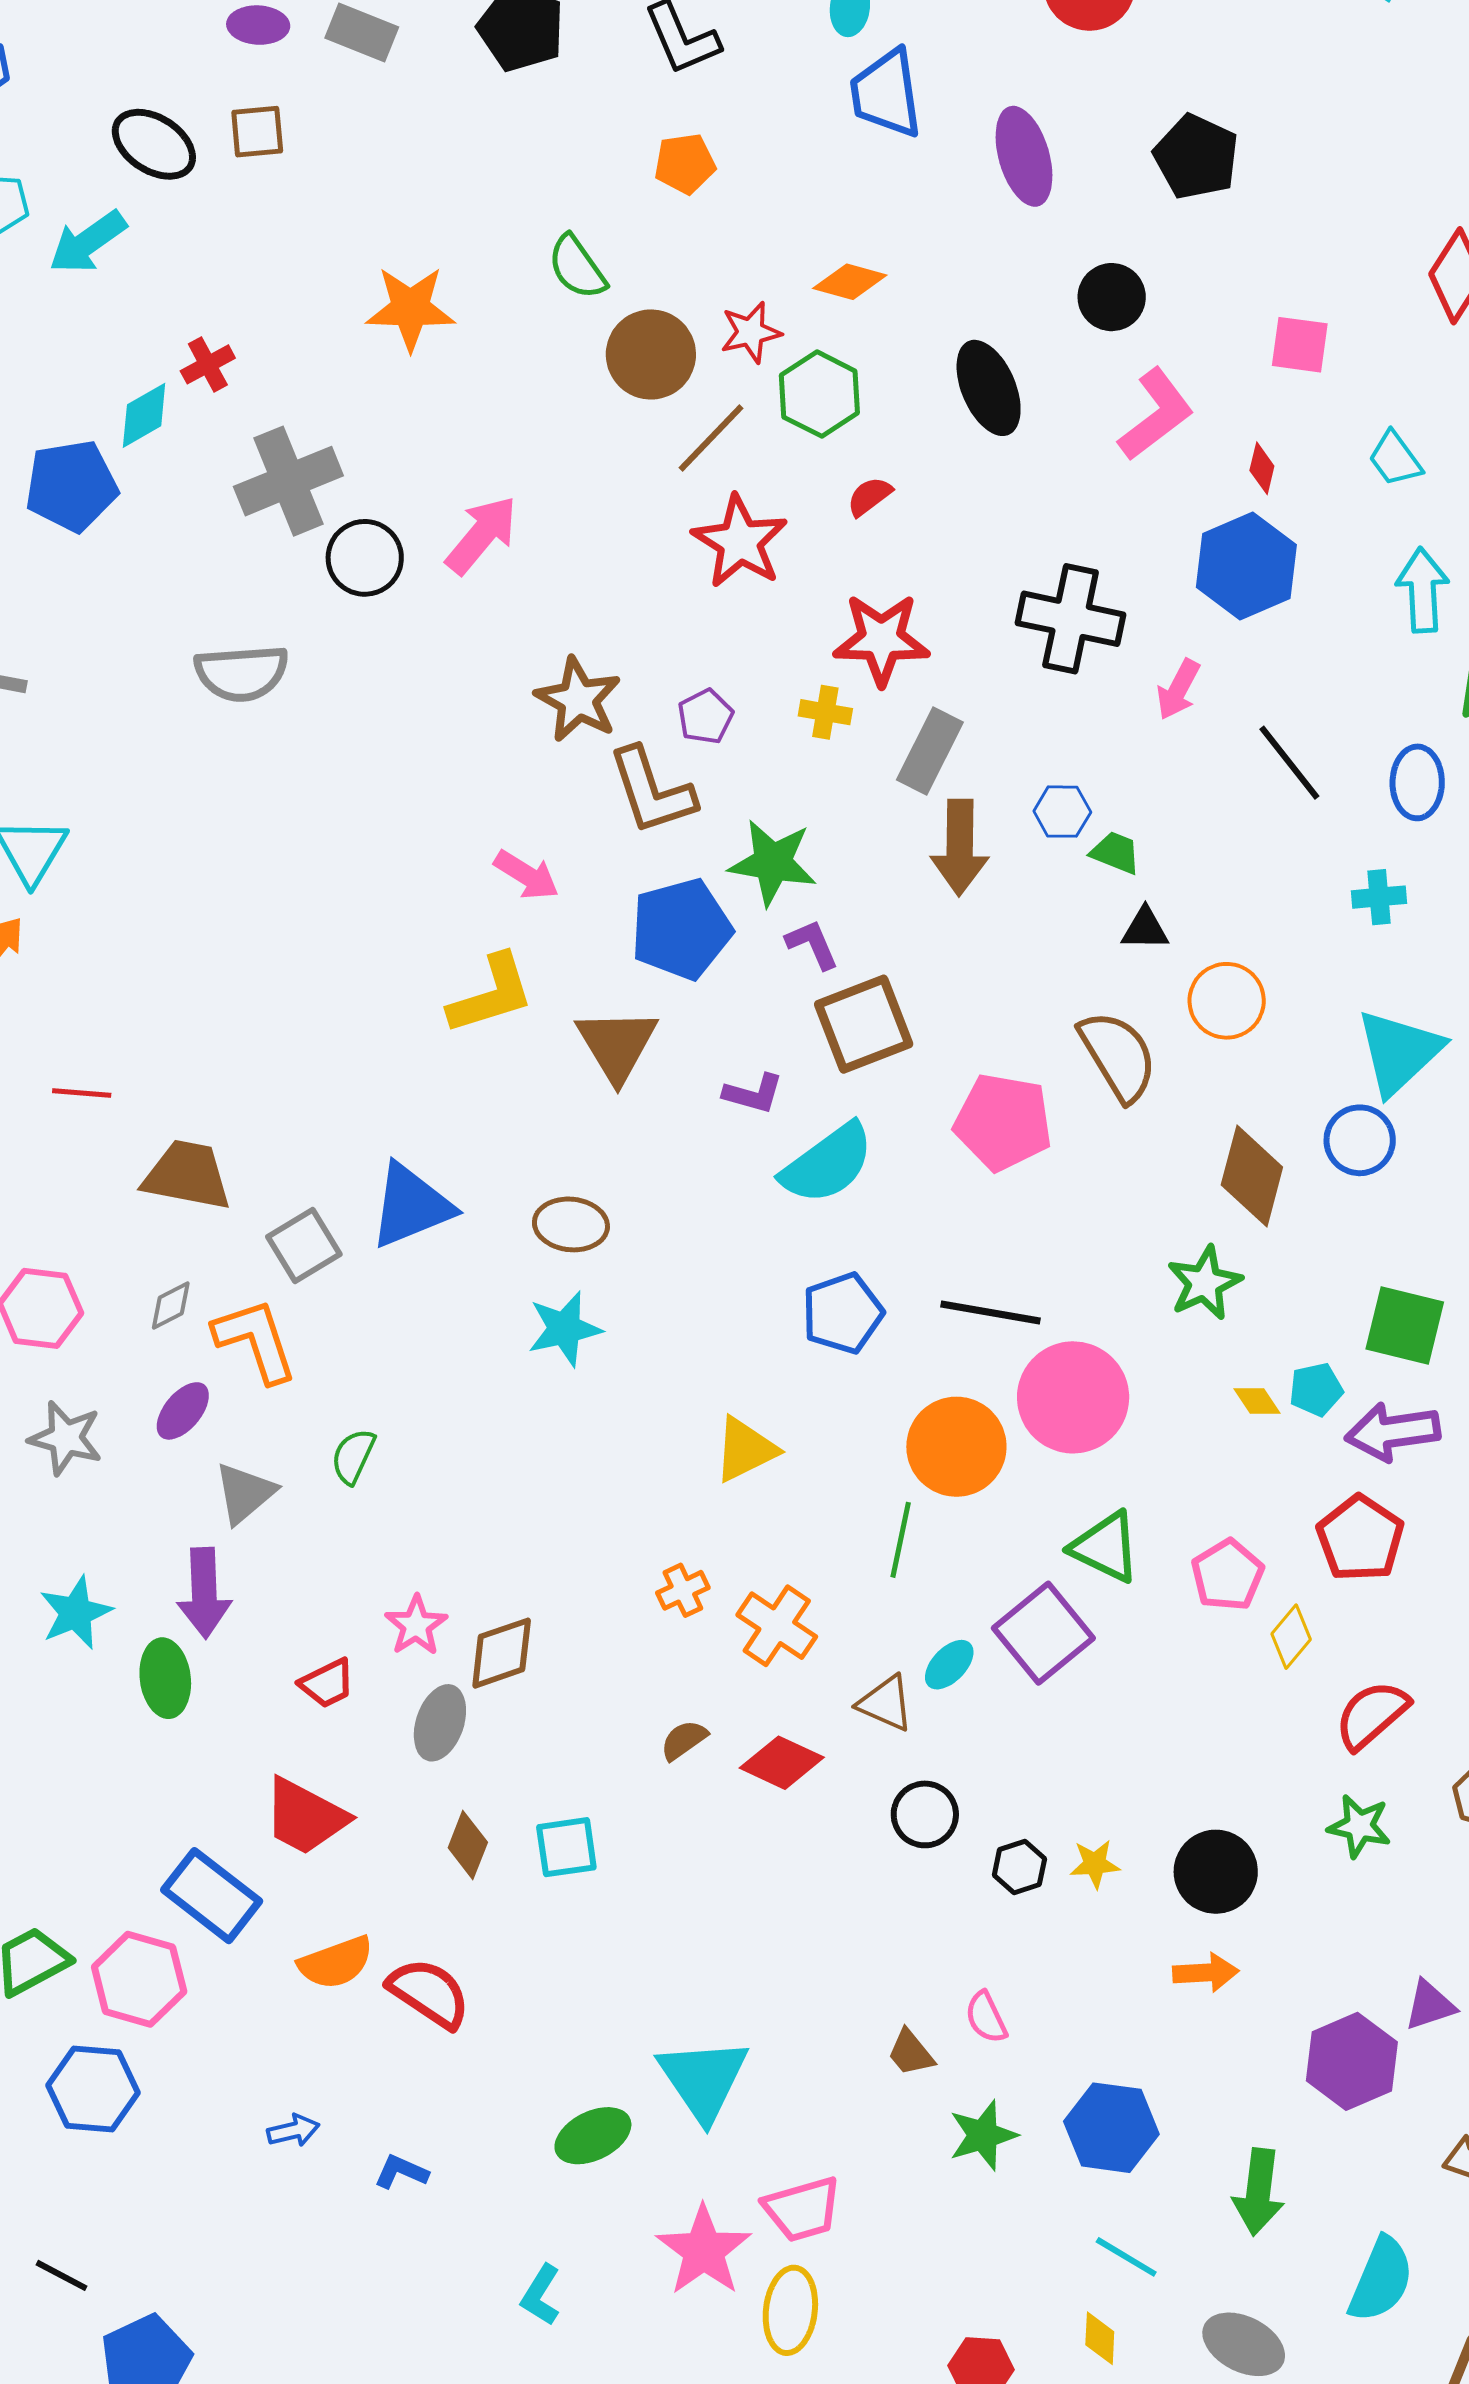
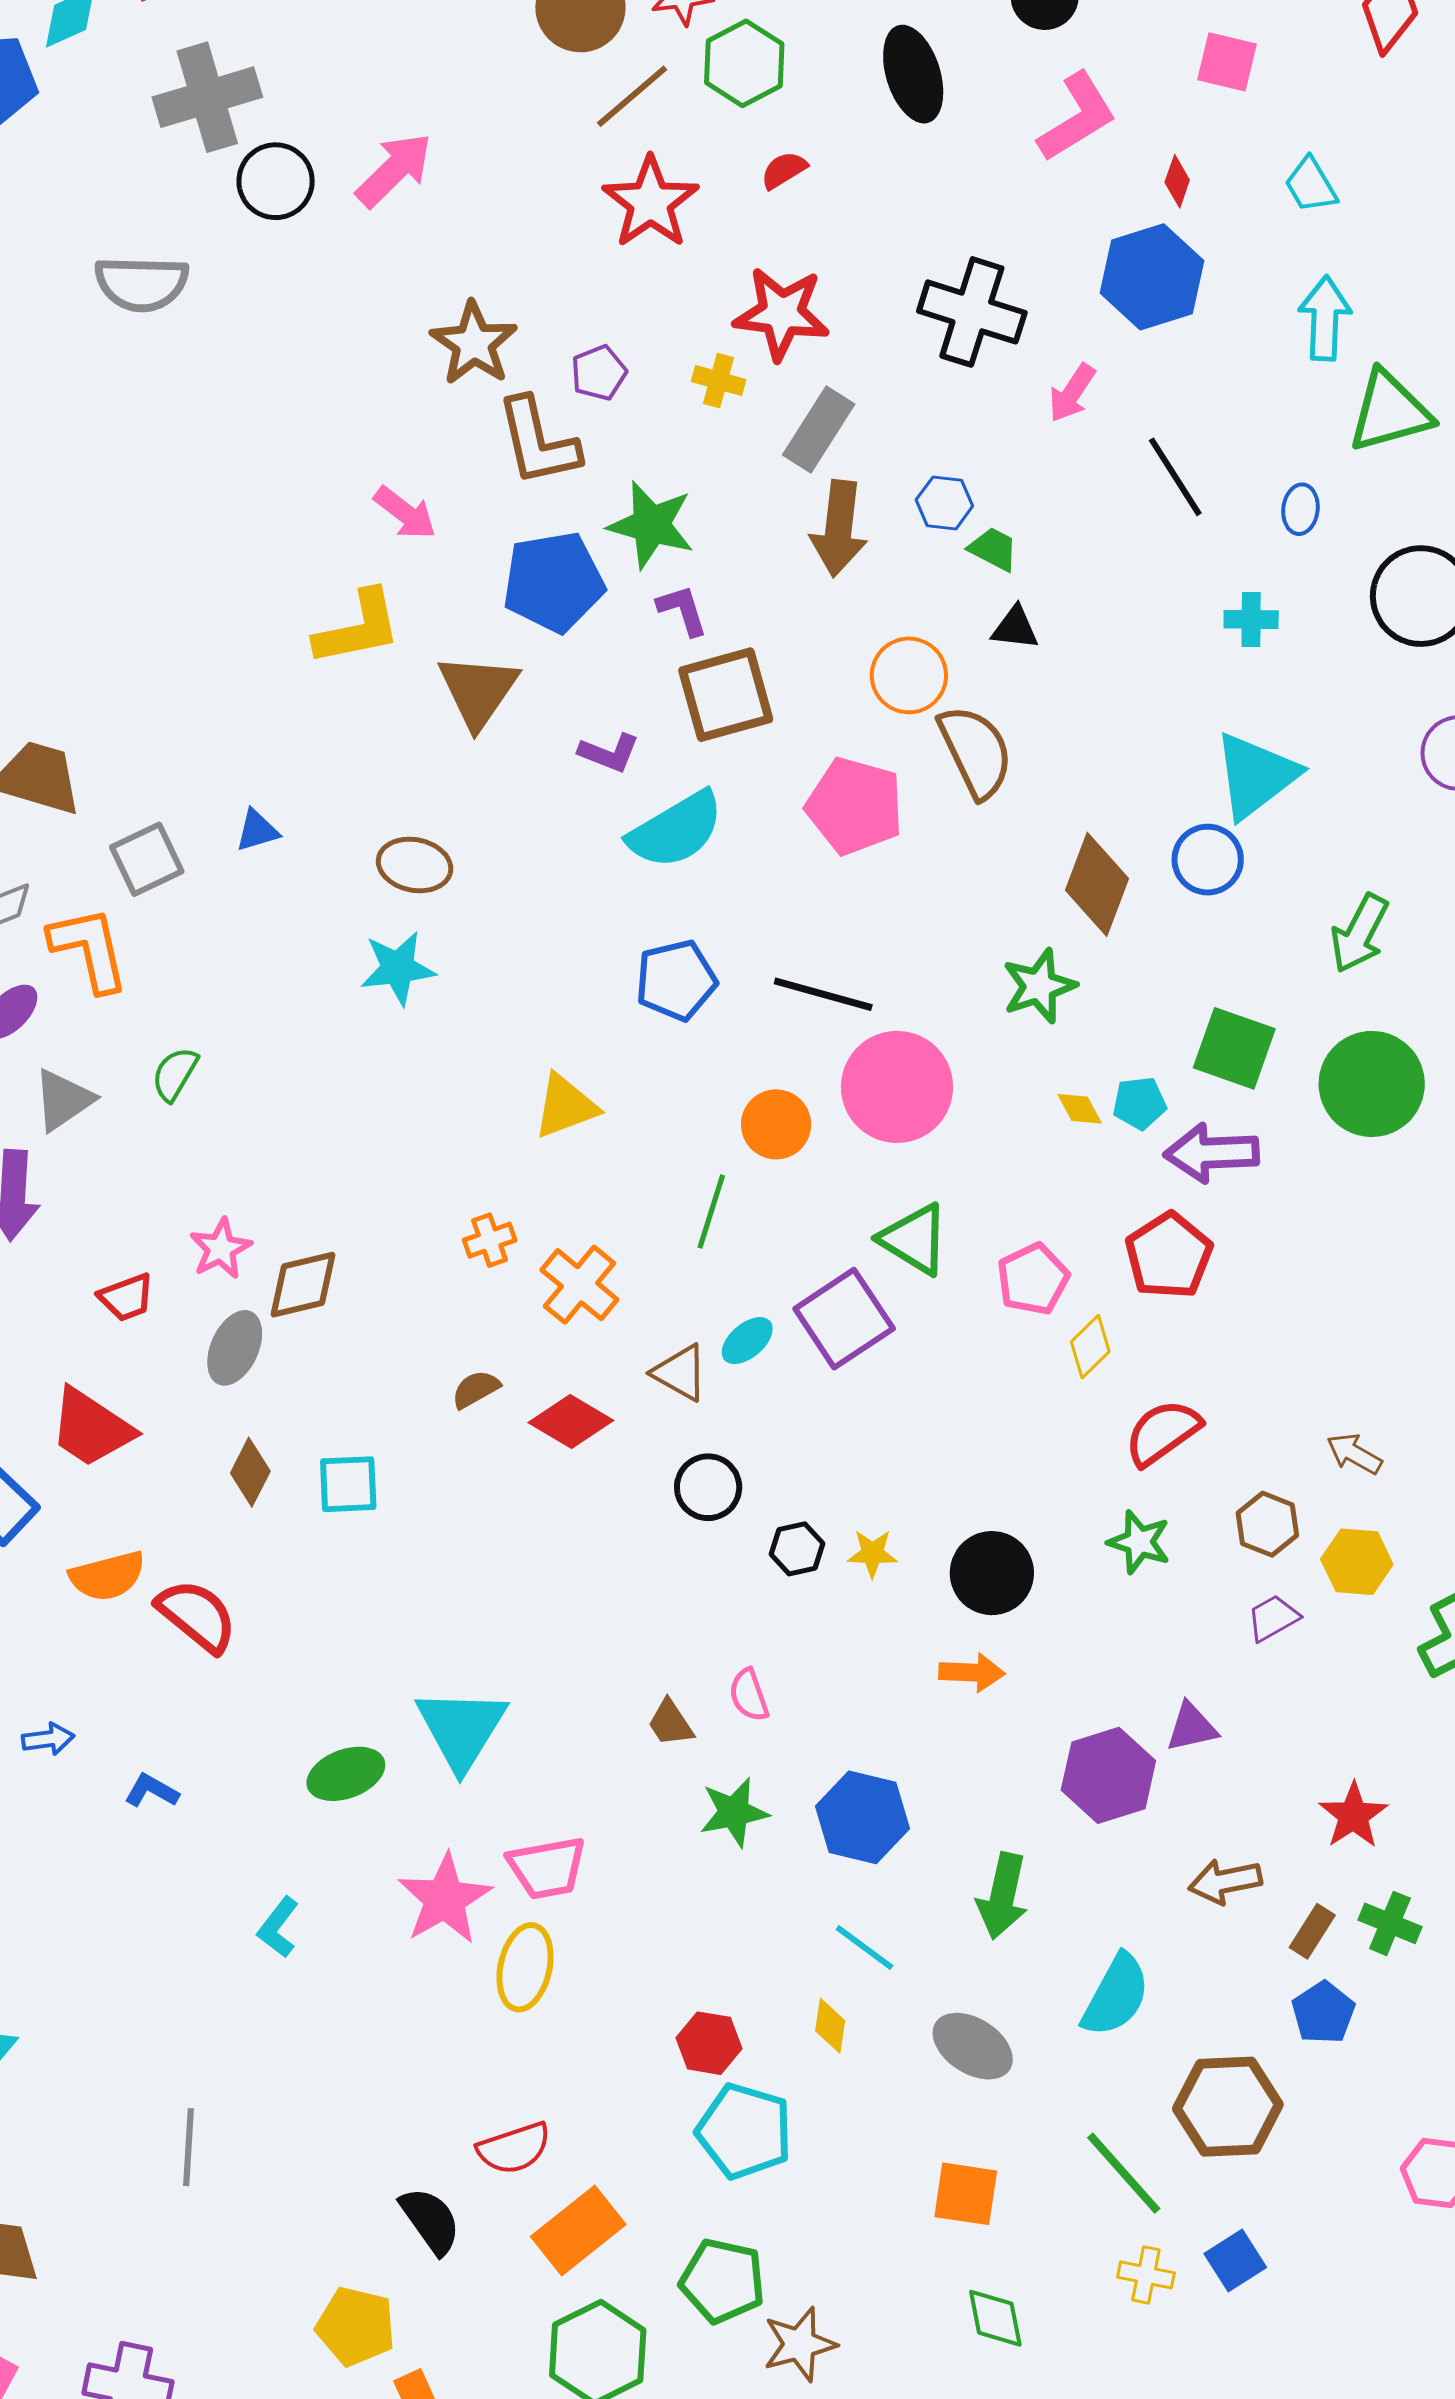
blue ellipse: (1417, 782) -> (1300, 509), size x0.7
orange circle: (1227, 1001) -> (909, 675), moved
blue triangle: (411, 1206) -> (257, 831), size x0.5
orange circle: (956, 1447) -> (776, 1124), size x0.7

